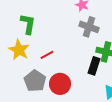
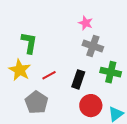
black rectangle: (94, 66) -> (78, 79), moved
red circle: (60, 84) -> (91, 106), moved

